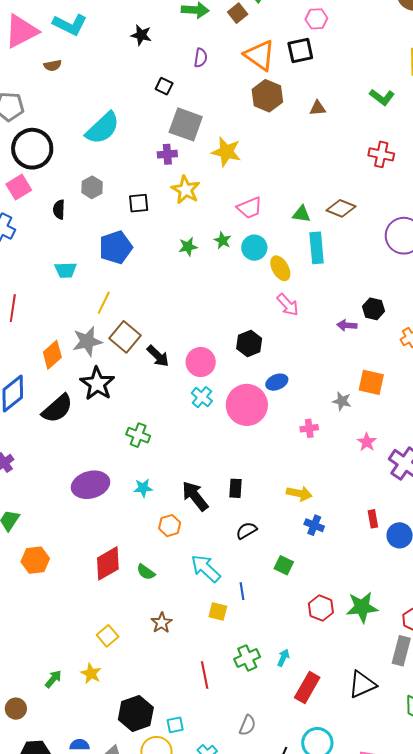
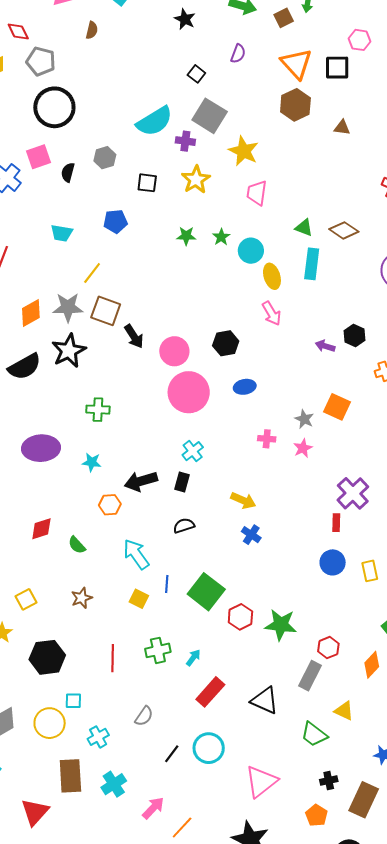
brown semicircle: (53, 65) -> (92, 30), turned -78
cyan semicircle: (103, 128) -> (155, 121), moved
pink square: (19, 187) -> (38, 157), moved
pink trapezoid: (250, 208) -> (257, 193), moved, turned 108
blue pentagon: (116, 247) -> (115, 221), size x0.7
brown square: (125, 337) -> (106, 311), turned -32
cyan cross: (202, 397) -> (193, 451), moved
pink circle: (247, 405) -> (189, 392), moved
green cross: (138, 435) -> (98, 410), turned -30
pink star: (367, 442) -> (303, 448), moved
black arrow: (195, 496) -> (141, 481), turned -80
red rectangle: (373, 519) -> (336, 523), moved
red diamond: (108, 563) -> (41, 529), size x0.7
green square: (284, 565) -> (206, 592), moved, size x1.8
black triangle: (362, 684) -> (265, 700), turned 36
black hexagon: (136, 714) -> (47, 657), moved

